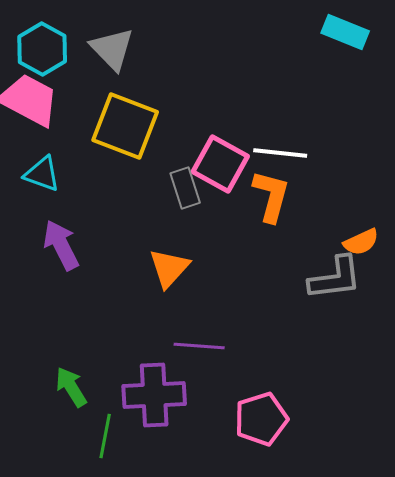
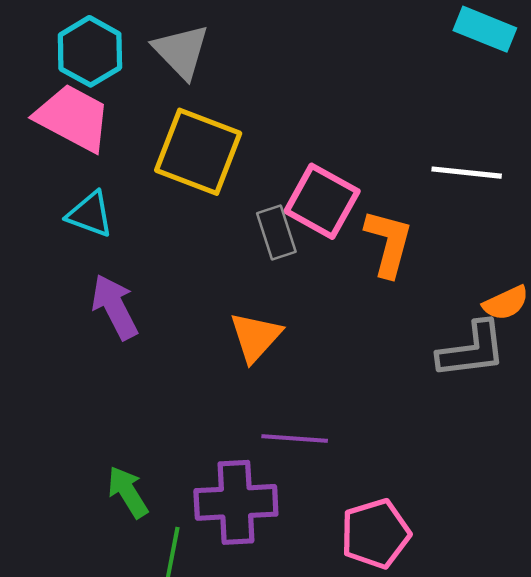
white line: (280, 153) -> (467, 173), moved

